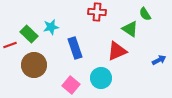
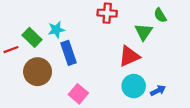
green triangle: (130, 29) -> (144, 32), turned 30
blue rectangle: (75, 48) -> (68, 53), moved
blue arrow: (159, 60) -> (158, 90), moved
cyan circle: (101, 78) -> (134, 86), moved

